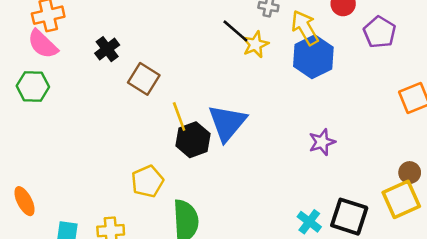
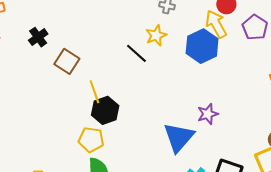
yellow arrow: (305, 28) -> (216, 24), moved
black line: (235, 31) -> (136, 53), moved
blue triangle: (227, 123) -> (179, 137), moved
yellow pentagon: (147, 181) -> (91, 140), moved, turned 30

